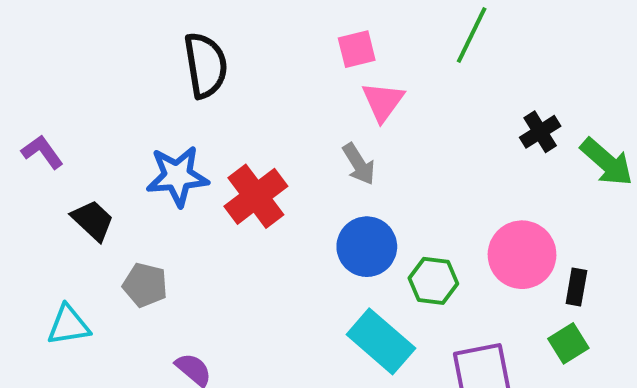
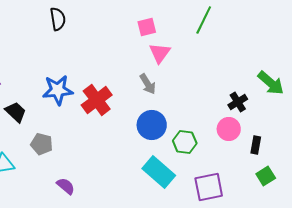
black semicircle: (206, 65) -> (58, 19), moved, size x0.7
black cross: (540, 132) -> (238, 102), moved
pink circle: (522, 255) -> (229, 129), size x0.7
green square: (568, 343) -> (266, 176), moved

